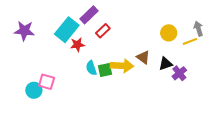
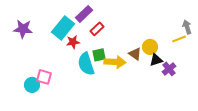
yellow circle: (169, 33) -> (150, 47), moved
cyan semicircle: (91, 68) -> (86, 64), size x1.6
green square: (105, 70) -> (99, 55), moved

